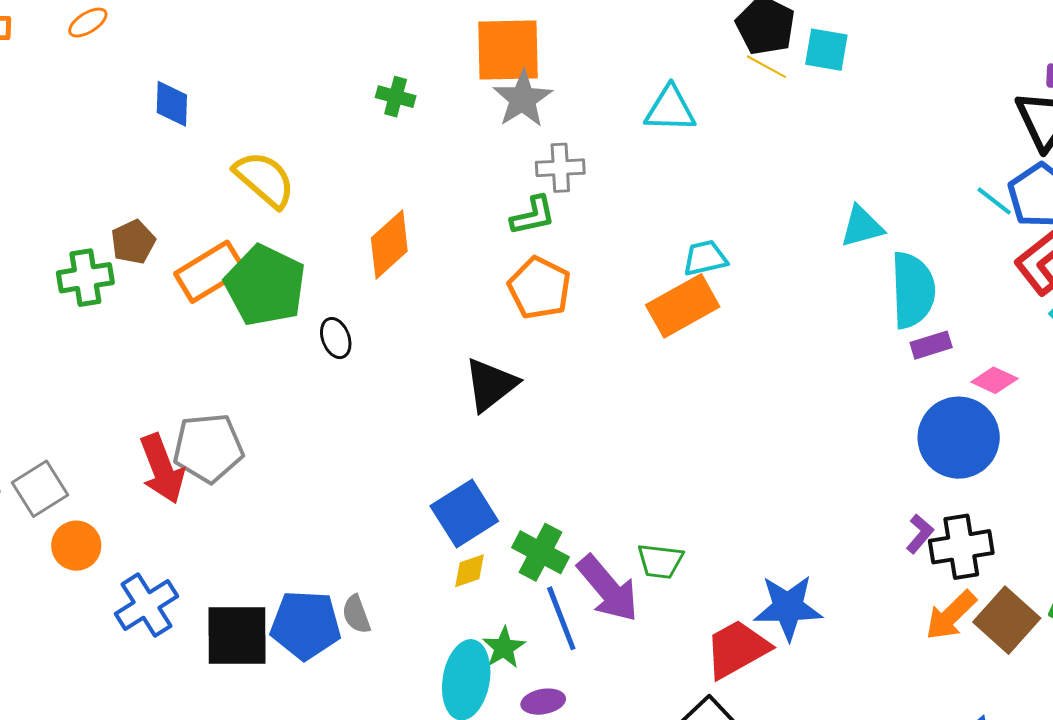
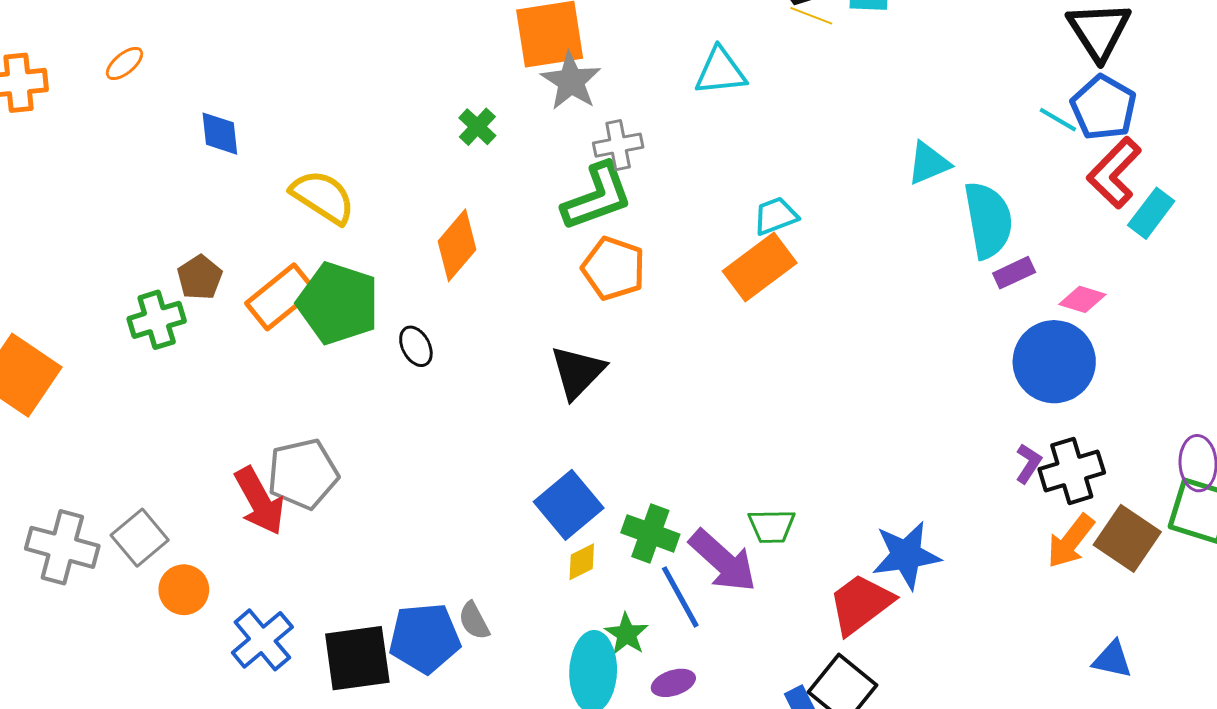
green cross: (396, 97) -> (477, 127), moved, turned 36
green L-shape: (533, 215) -> (597, 197), size x1.6

